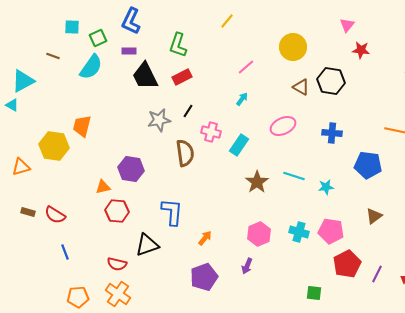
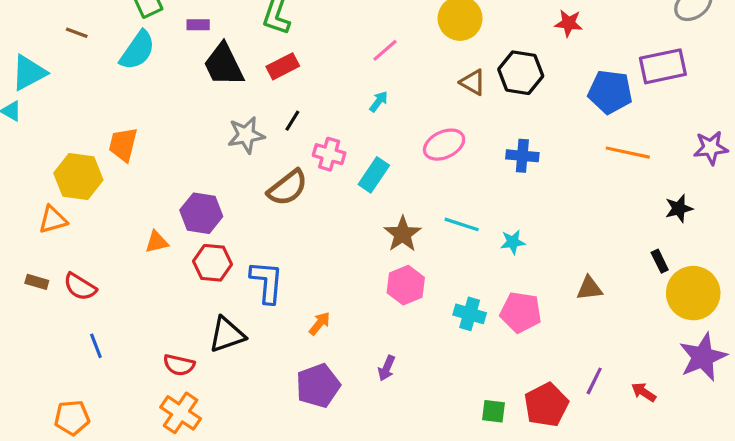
brown semicircle: (185, 153) -> (288, 188), turned 60
blue pentagon: (368, 165) -> (610, 92), moved
orange triangle: (21, 167) -> (53, 220), moved
red hexagon: (117, 211) -> (212, 263), moved
brown triangle: (374, 216) -> (589, 288), turned 30
pink hexagon: (259, 234) -> (406, 285), moved
red pentagon: (347, 264) -> (546, 405), moved
orange pentagon: (78, 297) -> (72, 418), moved

